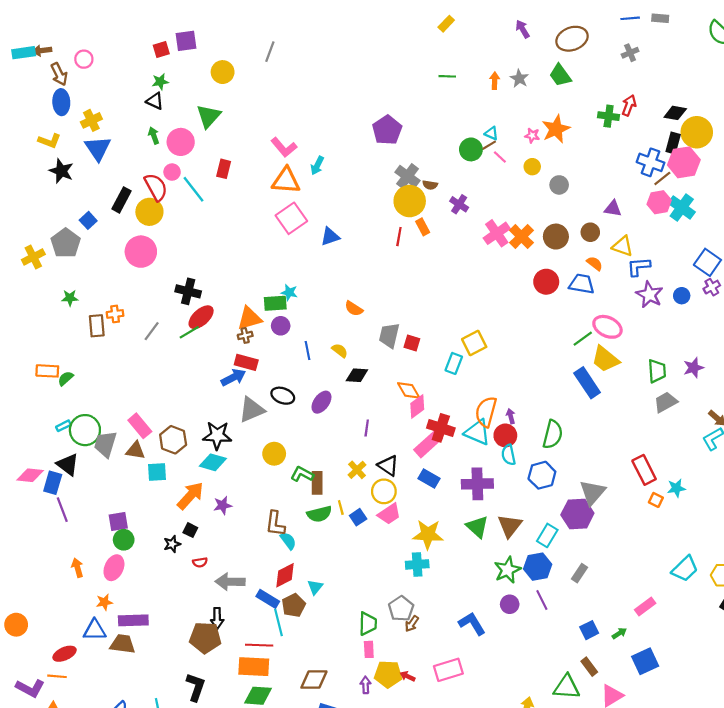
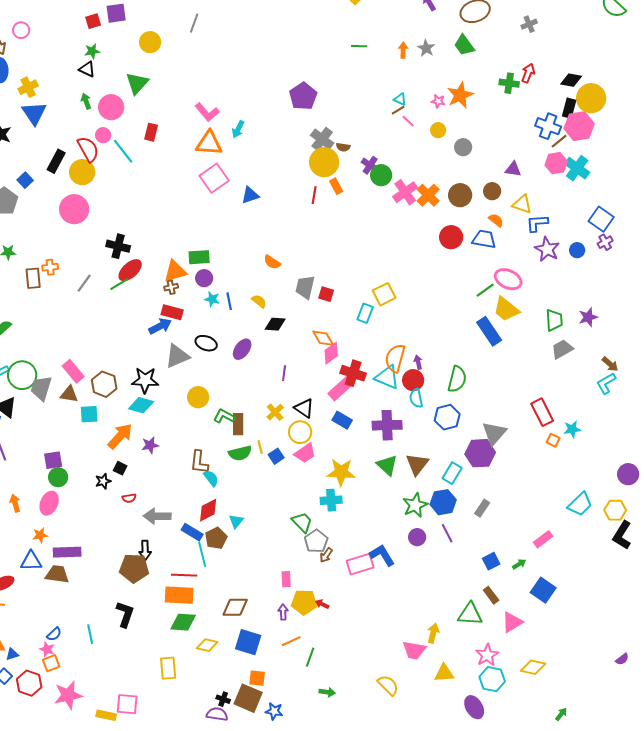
green circle: (471, 149) -> (381, 175), moved
cyan star: (289, 292) -> (212, 299), moved
green trapezoid: (368, 624) -> (302, 522), moved, turned -45
blue square: (645, 661) -> (543, 590), turned -30
pink rectangle: (448, 670) -> (360, 564), moved

